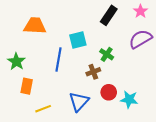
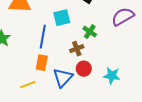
orange rectangle: (27, 86) -> (42, 63), moved
red circle: (109, 92) -> (84, 69), moved

